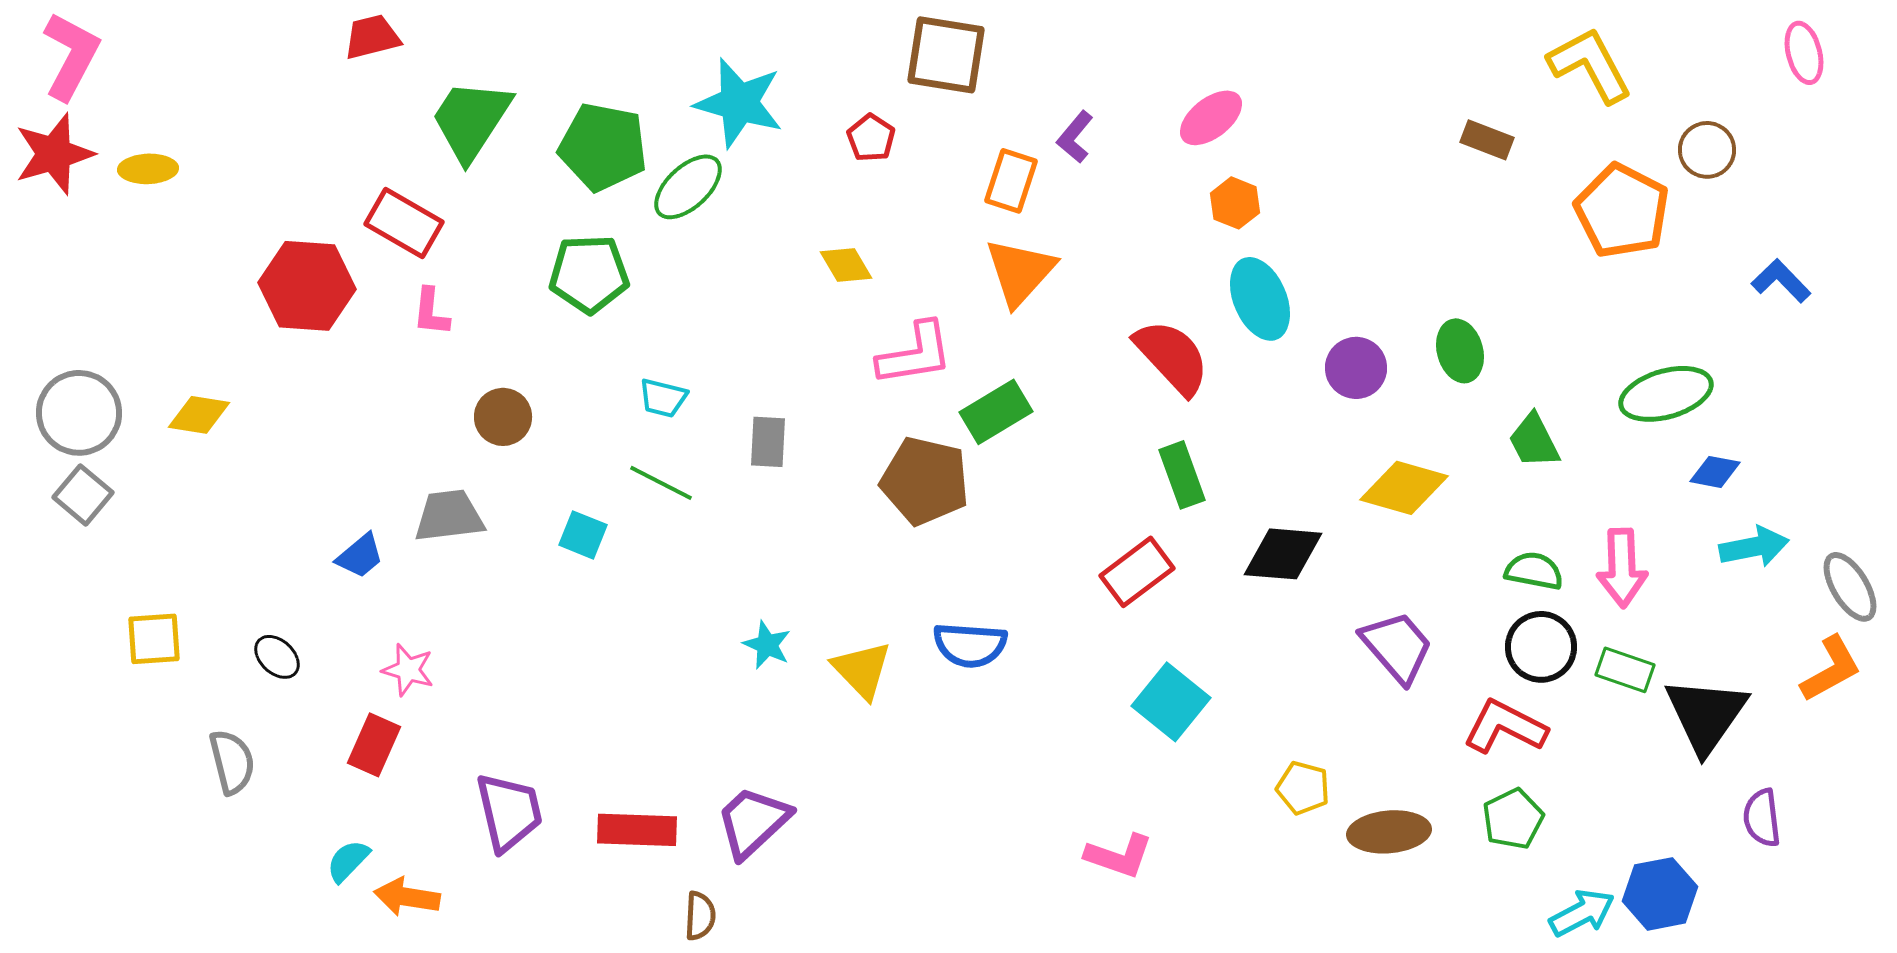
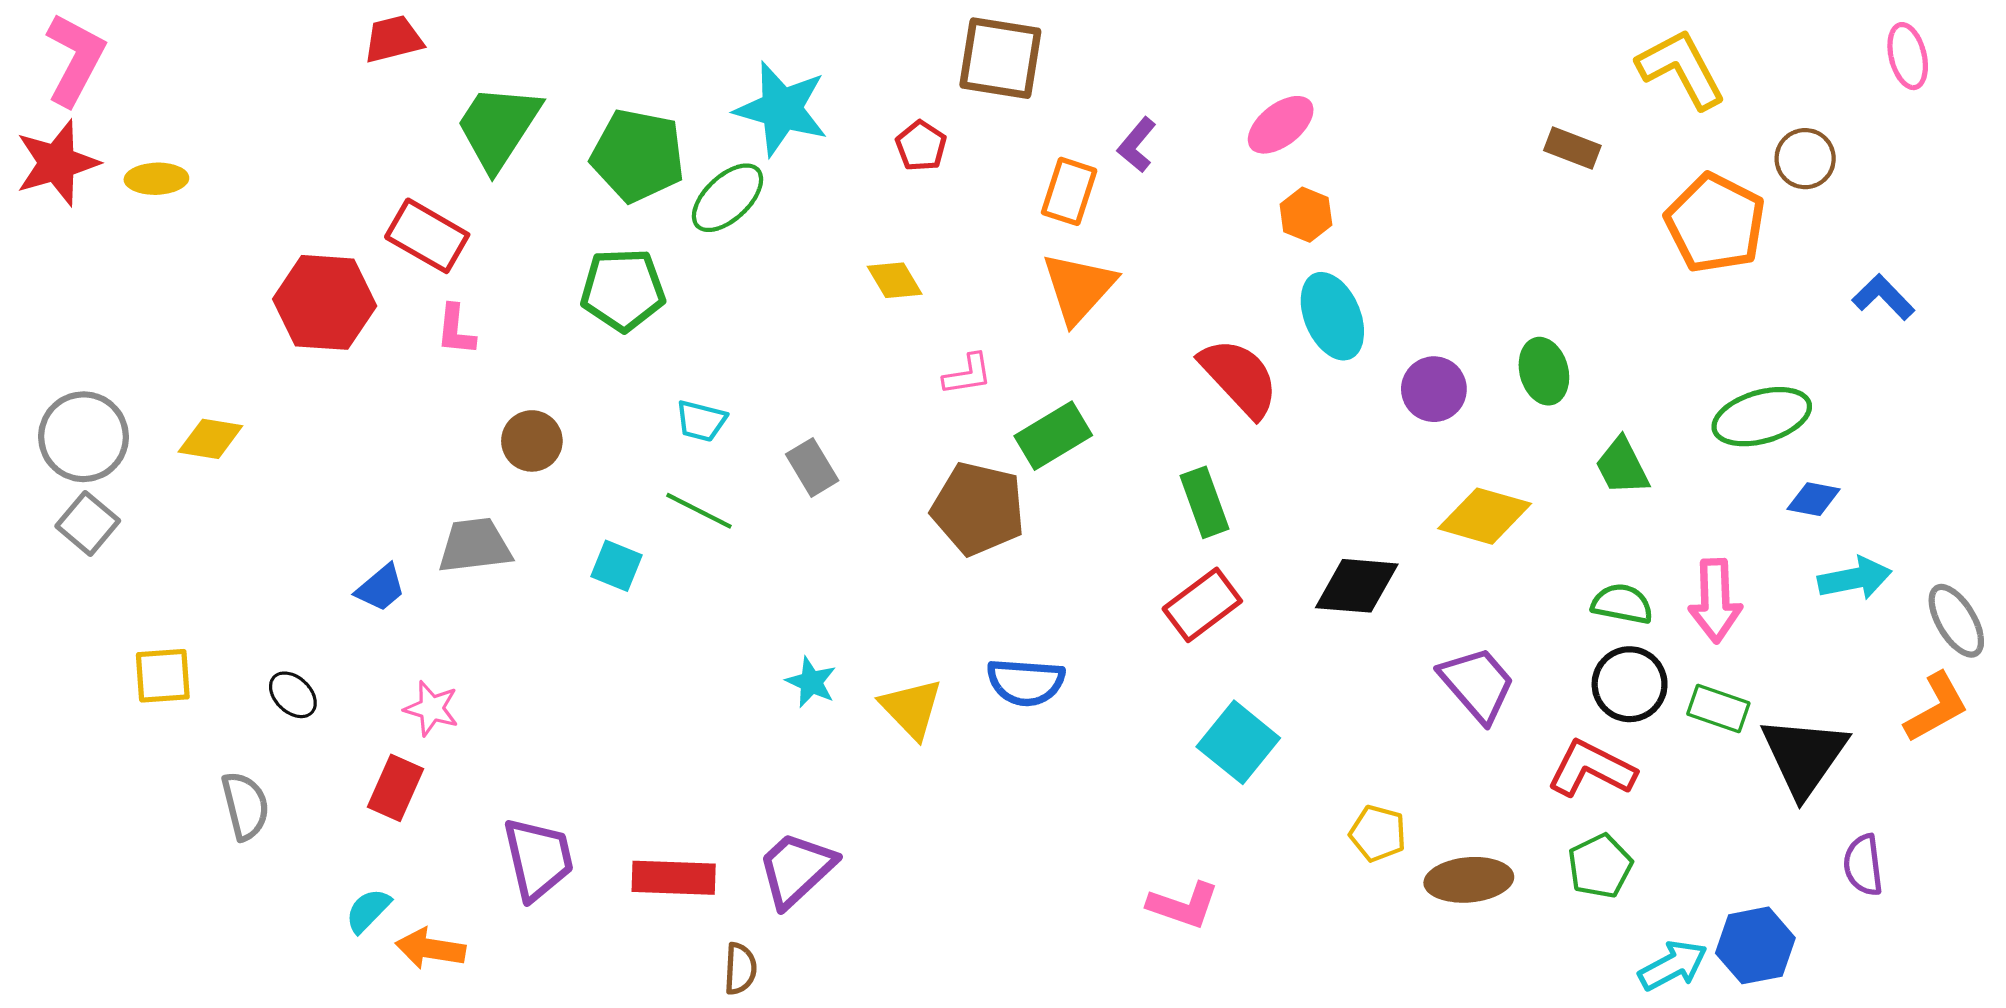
pink L-shape: (915, 354) -> (968, 374), size x0.6
gray rectangle: (768, 442) -> (812, 467), turned -34
green rectangle: (1182, 475) -> (1204, 502), moved

